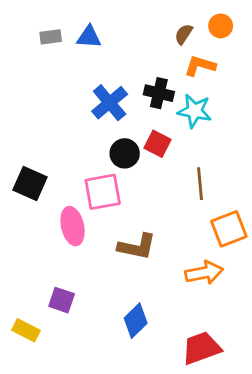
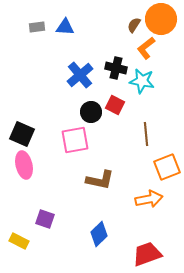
orange circle: (221, 26) -> (161, 19), size x1.8
orange L-shape: (200, 66) -> (146, 48), turned -55
pink ellipse: (73, 226) -> (24, 165), moved

